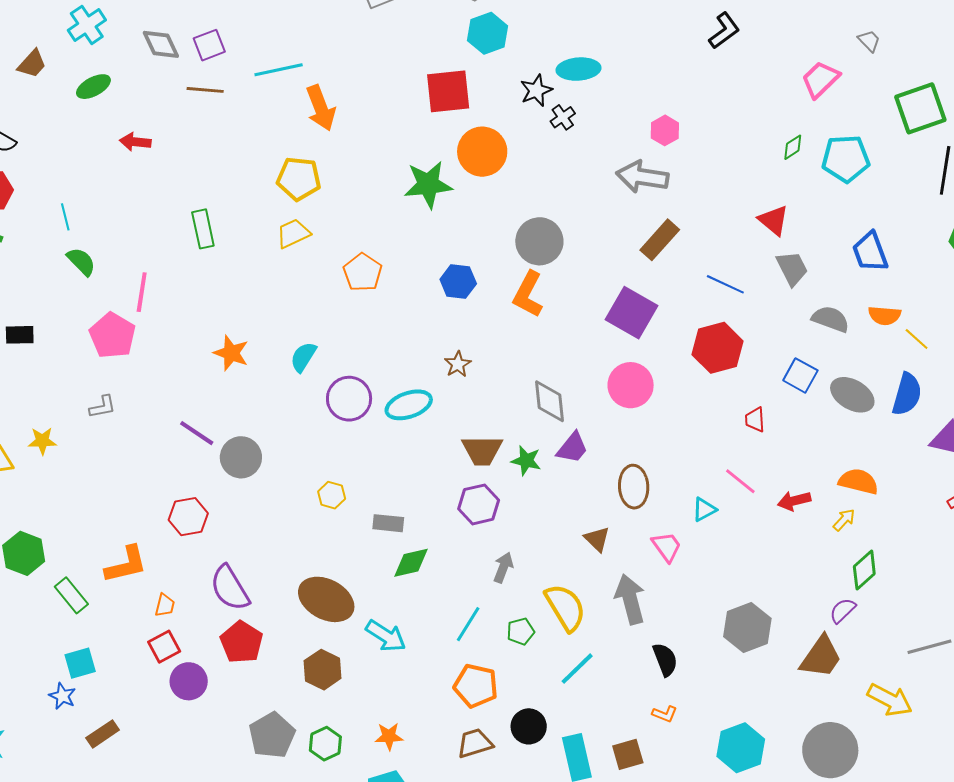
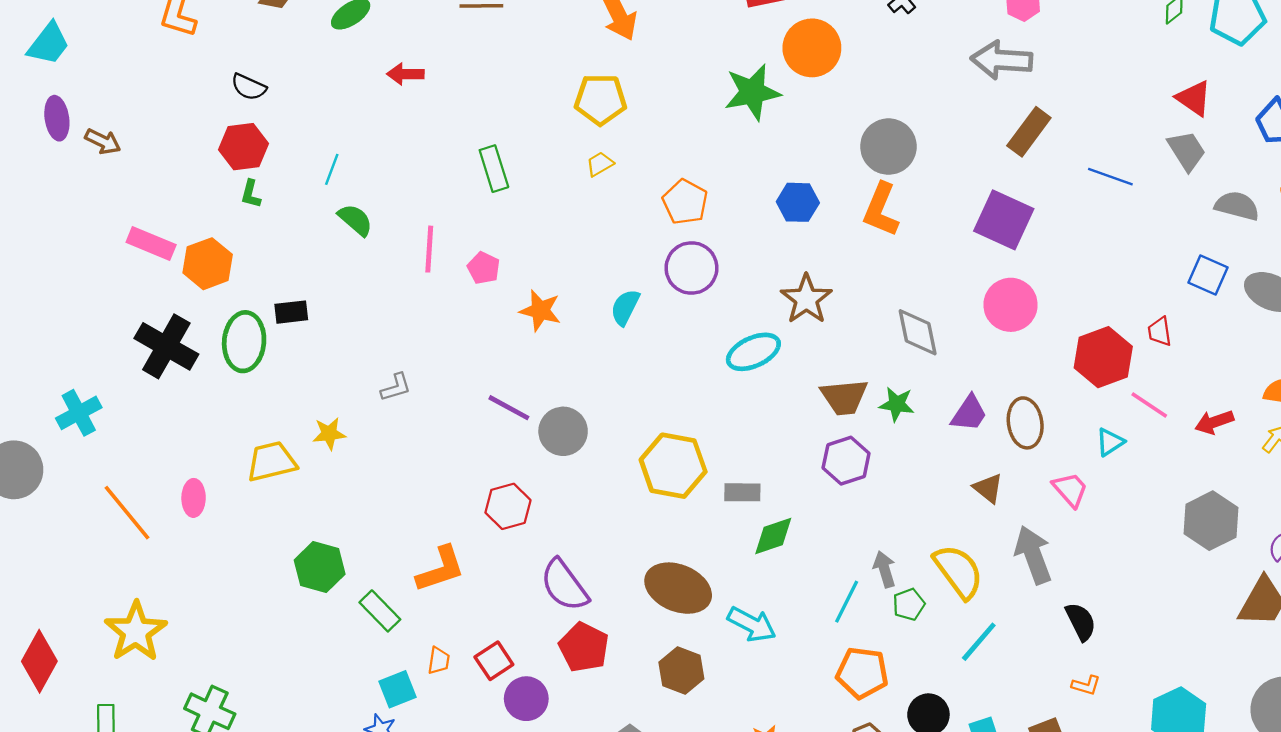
cyan line: (65, 217) -> (332, 169), turned 40
red triangle: (774, 220) -> (1194, 98), moved
yellow trapezoid: (293, 233) -> (600, 164), size x0.7
pink pentagon: (112, 336) -> (484, 268), moved, size x0.6
red hexagon: (717, 348) -> (1103, 357), moved
brown star: (458, 364) -> (806, 299), size x1.6
purple circle: (349, 399) -> (691, 268), moved
purple trapezoid: (572, 448) -> (969, 413), moved
yellow hexagon: (332, 495) -> (673, 466), size x2.0
gray arrow: (503, 567) -> (885, 569), moved, turned -32
orange trapezoid: (165, 605) -> (439, 661), moved
gray hexagon: (747, 628) -> (1211, 521), moved

